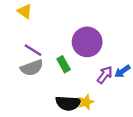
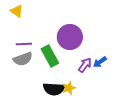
purple line: (33, 50) -> (24, 44), turned -35
green rectangle: (64, 64) -> (50, 56), size x1.5

